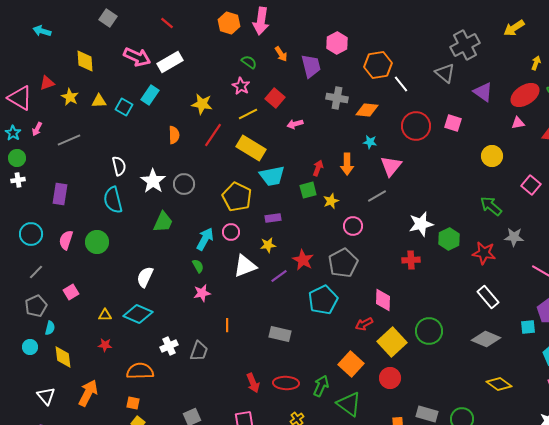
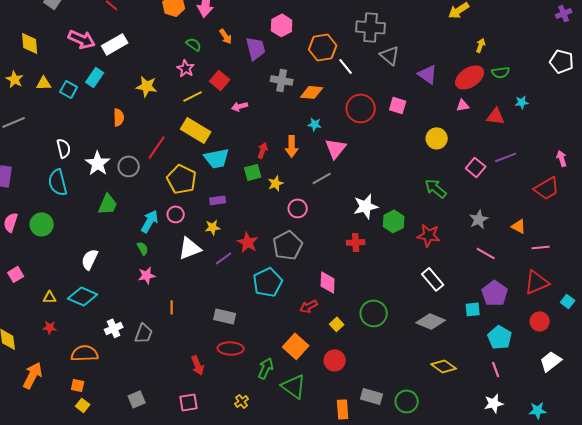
gray cross: (465, 45) -> (371, 27), moved, turned 32
red line: (213, 135) -> (157, 147), moved
gray star: (514, 237) -> (479, 219), moved, turned -30
yellow square: (392, 342) -> (337, 324), size x0.5
red ellipse: (286, 383) -> (231, 348), moved

